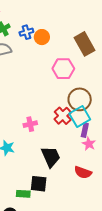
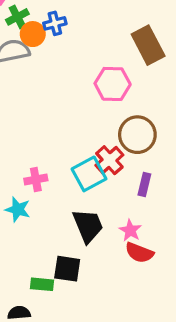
orange circle: (42, 37) -> (33, 34), moved
cyan square: (80, 116) -> (89, 174), moved
pink cross: (30, 124) -> (36, 180), moved
pink star: (89, 144) -> (130, 230), moved

